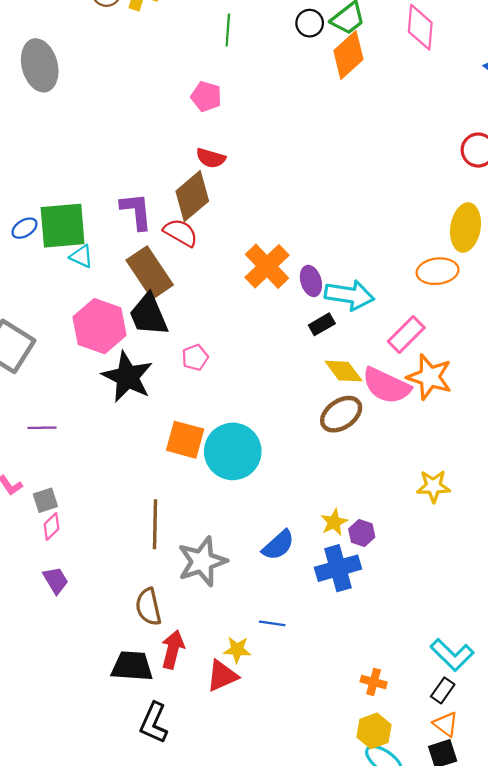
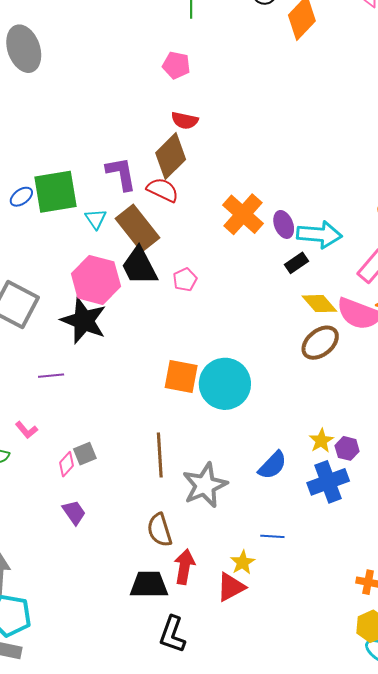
cyan triangle: (81, 256) -> (96, 219), moved, turned 35
pink pentagon: (195, 357) -> (185, 280), moved
black star: (127, 377) -> (84, 321), moved
gray square: (45, 500) -> (85, 454), moved
yellow star: (237, 650) -> (243, 562), turned -30

